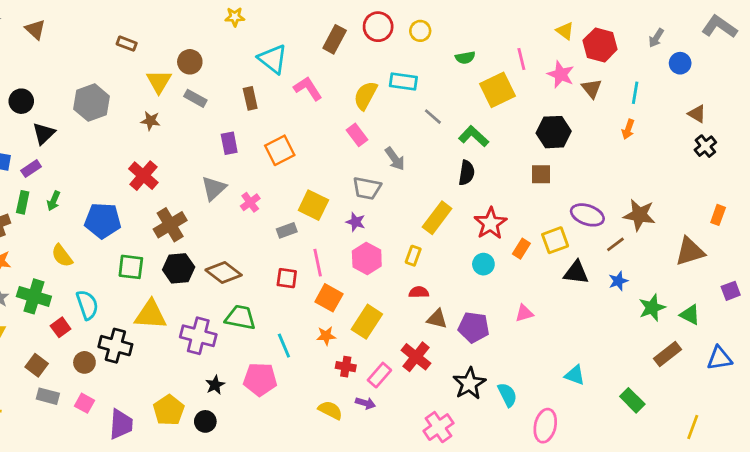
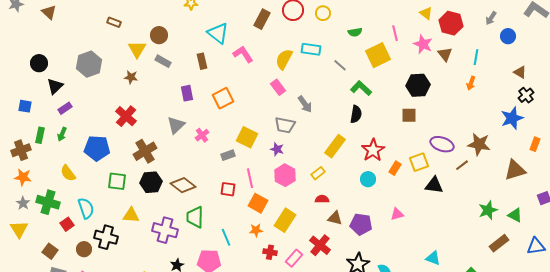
gray line: (433, 117) -> (340, 65), moved
purple rectangle: (31, 169) -> (65, 108), moved
yellow rectangle: (413, 256) -> (318, 173), turned 32
blue star: (618, 281) -> (512, 118), moved, size x1.6
yellow triangle: (150, 315) -> (131, 215), size x0.7
green trapezoid: (240, 317) -> (195, 217), turned -100

